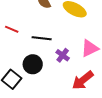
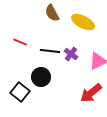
purple cross: (63, 55) -> (71, 54), moved

